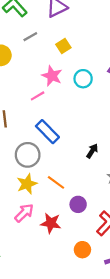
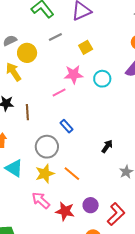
pink star: (52, 76) -> (73, 75), turned -30
blue rectangle: (47, 132) -> (67, 126), size x0.6
purple circle: (78, 204) -> (91, 205), moved
pink arrow: (24, 213) -> (41, 200), turned -96

